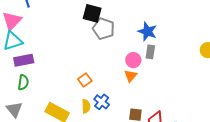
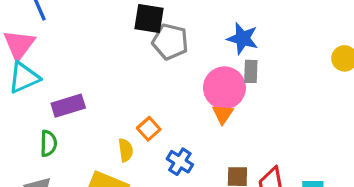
purple rectangle: (24, 60) -> (68, 106), moved
pink circle: (133, 60) -> (224, 88), size x1.6
yellow semicircle: (86, 106) -> (126, 150), moved

